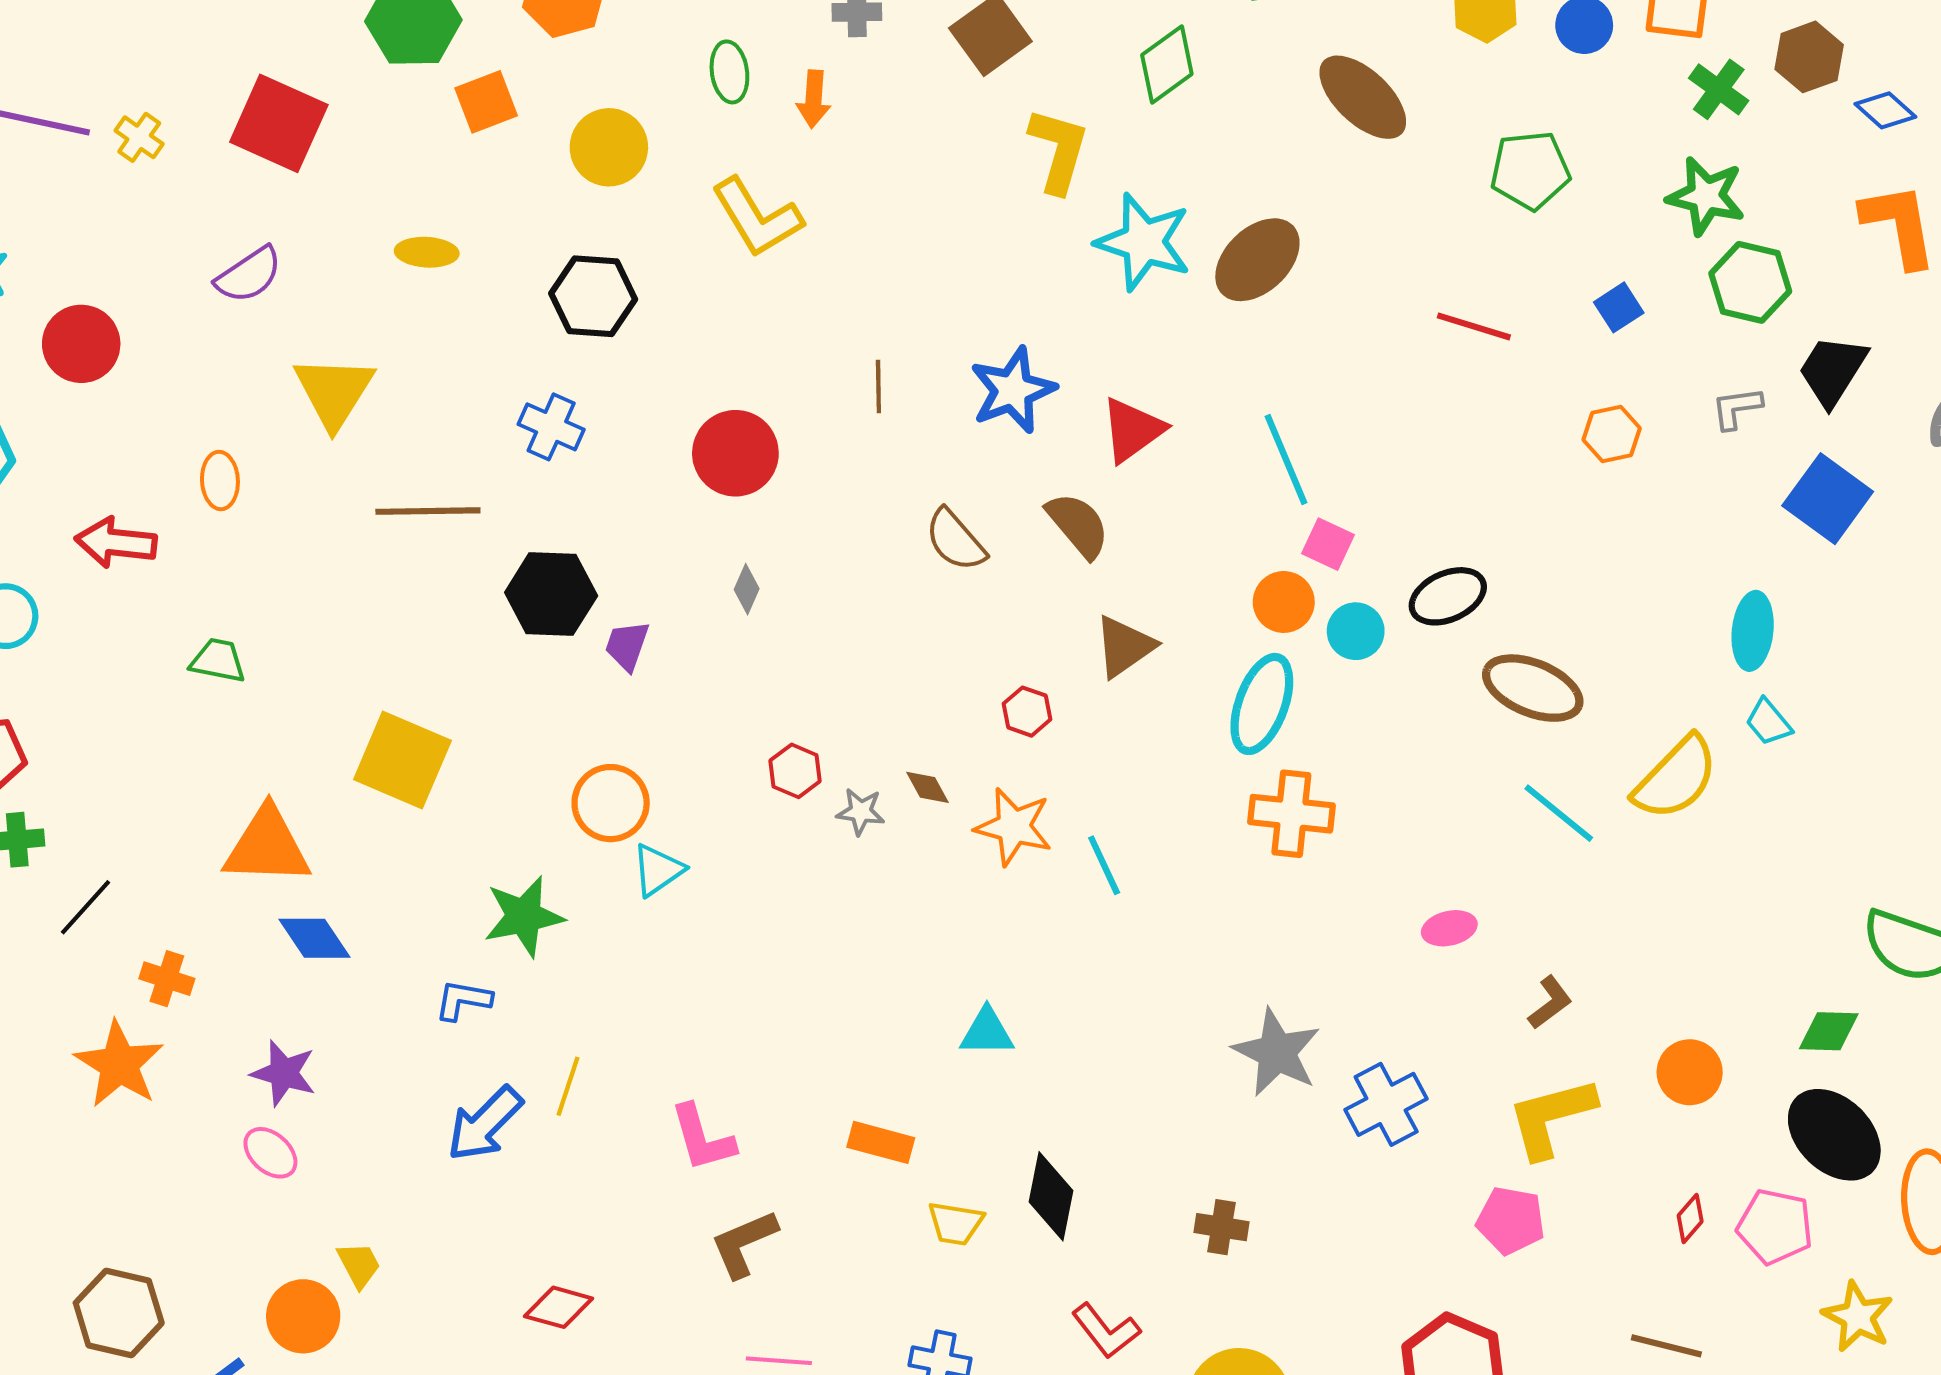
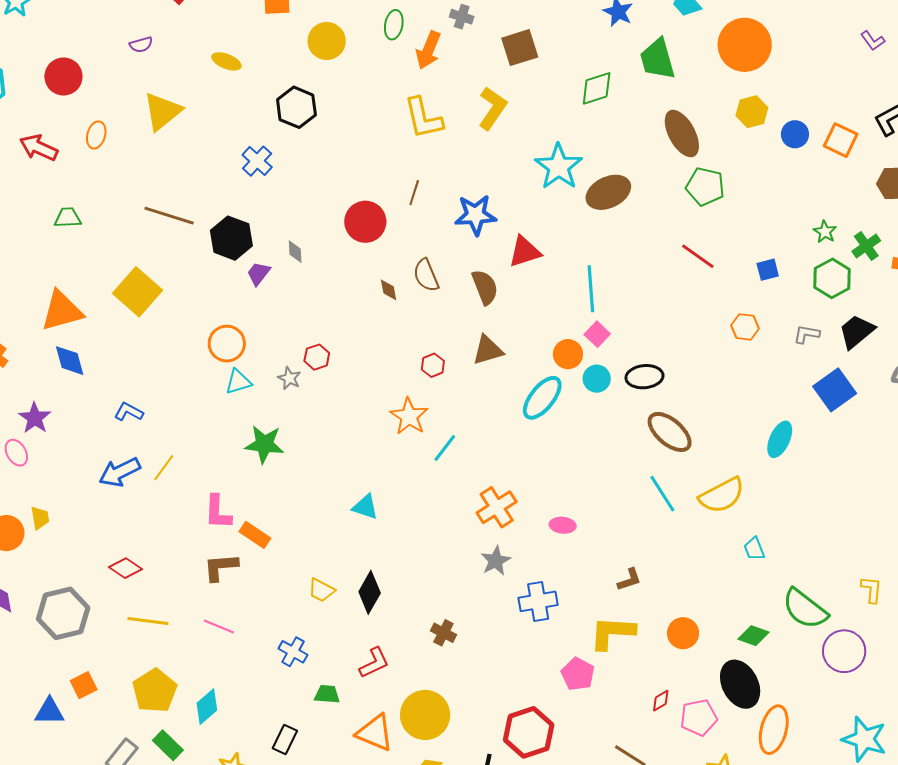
green cross: (1719, 89) -> (866, 246), moved
orange arrow: (814, 99) -> (428, 50), size x1.4
yellow L-shape: (1059, 150) -> (492, 108), moved
green pentagon: (1530, 170) -> (705, 187), moved
green star: (1706, 196) -> (825, 232), size x0.6
yellow L-shape: (757, 218) -> (423, 118), moved
purple semicircle: (249, 275) -> (141, 45), size x0.7
red circle: (81, 344) -> (63, 76), moved
red circle: (735, 453) -> (365, 222), moved
brown line: (428, 511) -> (169, 216), moved
gray diamond: (747, 589) -> (295, 252), moved, turned -45
green trapezoid: (218, 661) -> (68, 218), turned -32
cyan trapezoid: (1769, 722) -> (754, 549), moved
brown diamond: (927, 787) -> (389, 290), moved
gray star: (861, 812) -> (289, 378), moved
orange cross: (1291, 814) -> (497, 507), moved, turned 33
orange triangle: (267, 846) -> (62, 311), turned -36
cyan line: (1104, 865) -> (445, 448), turned 44
green star: (524, 916) -> (264, 444), moved
pink ellipse: (1449, 928) -> (563, 525), moved
gray star: (1277, 1052) -> (496, 561), size x0.7
orange rectangle: (881, 1142) -> (255, 535), moved
pink pentagon: (1775, 1227) -> (699, 717), turned 30
red L-shape: (1106, 1331) -> (374, 663), turned -96

